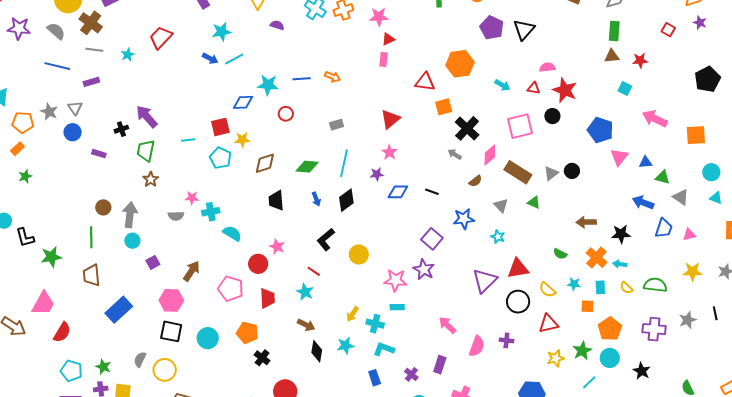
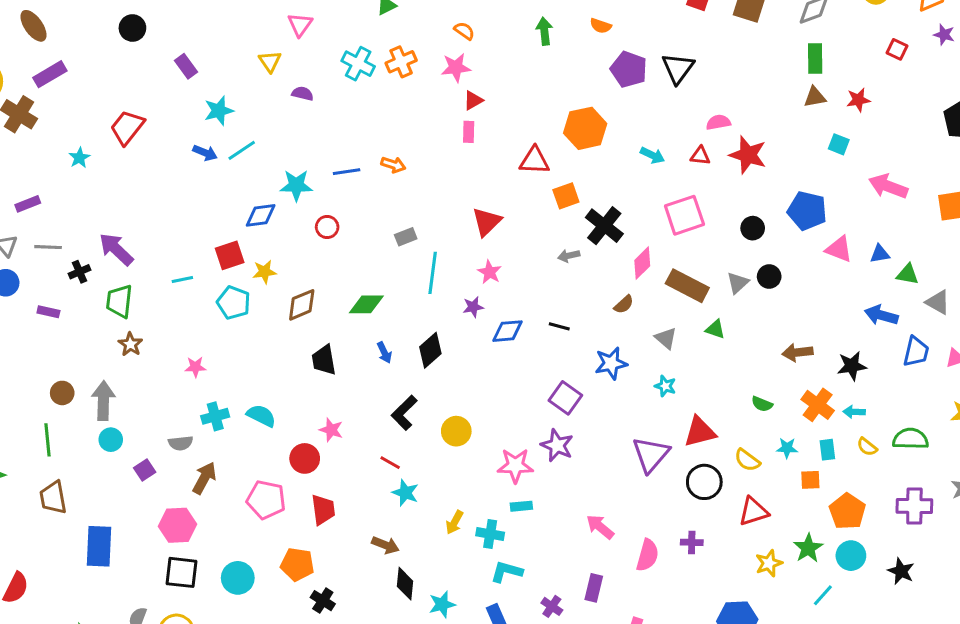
gray line: (94, 50) -> (48, 247), moved
black circle: (552, 116) -> (753, 228), moved
gray arrow: (455, 154) -> (569, 256), moved, turned -40
pink triangle: (619, 157) -> (839, 249), turned -42
cyan line: (344, 163) -> (433, 273), moved
cyan cross: (211, 212) -> (215, 416), moved
gray semicircle: (176, 216) -> (181, 443), moved
cyan star: (305, 292) -> (405, 493), moved
blue rectangle: (119, 310) -> (99, 546), turned -40
cyan star: (345, 346) -> (442, 604), moved

